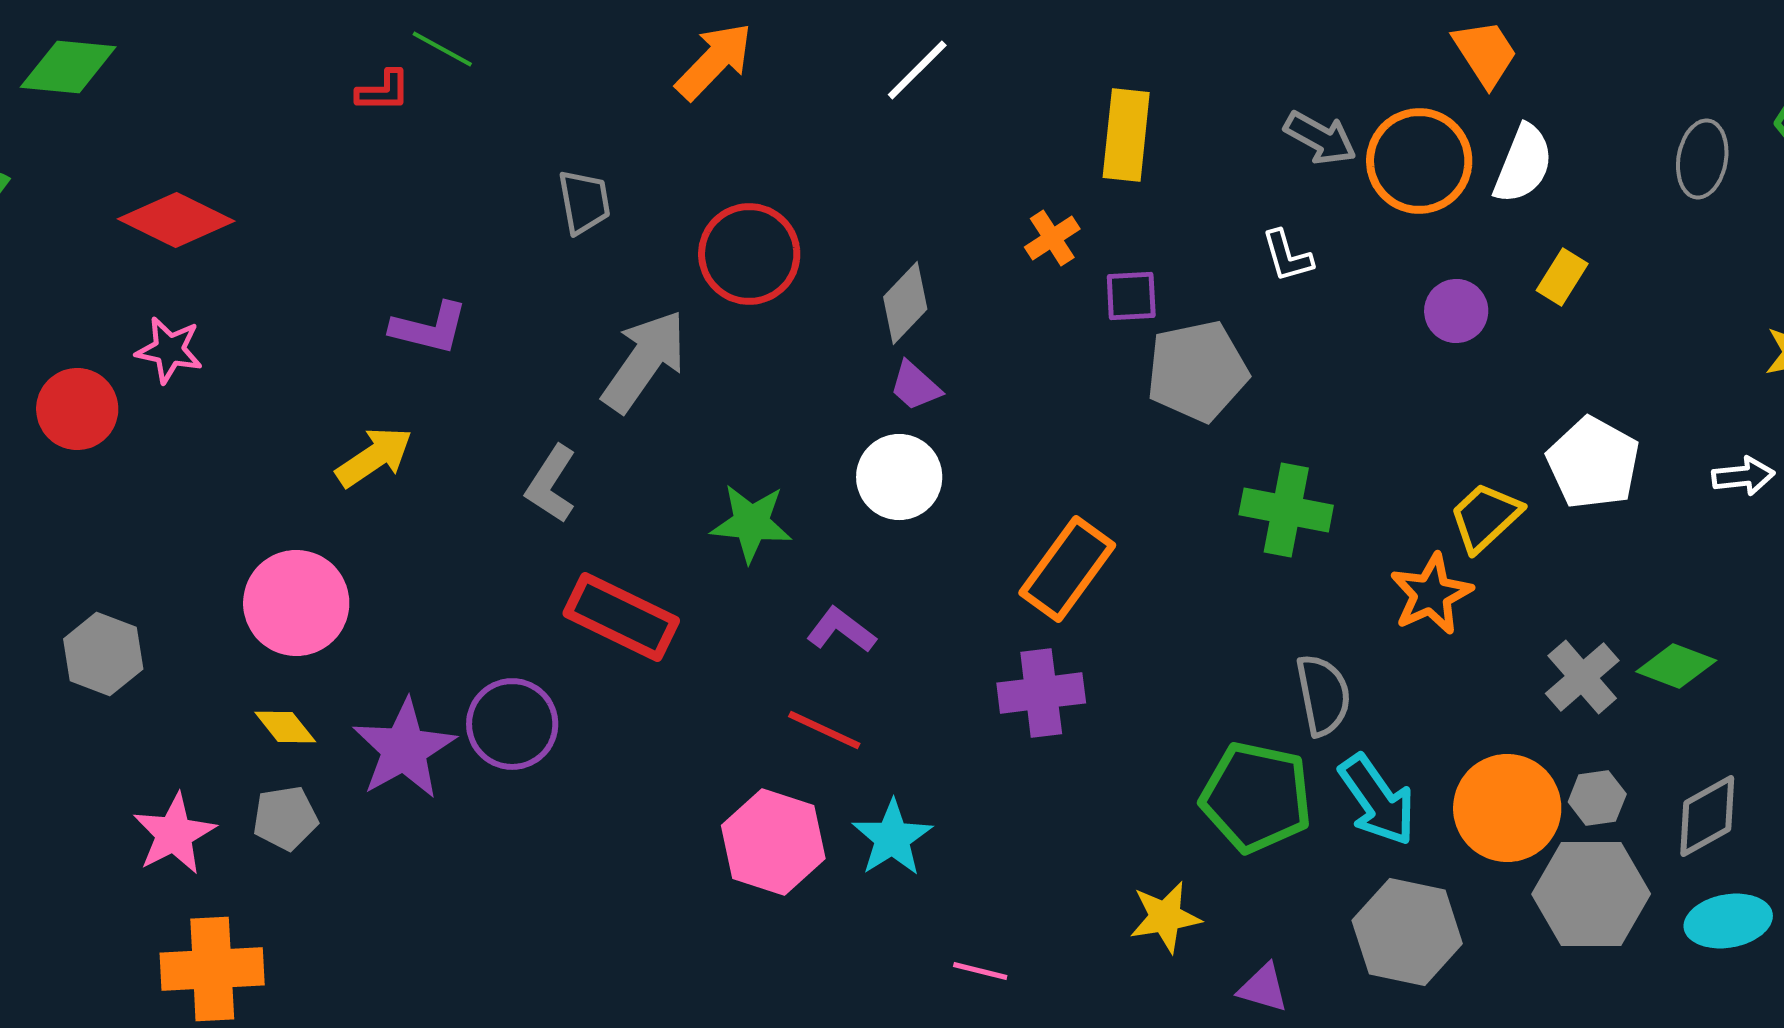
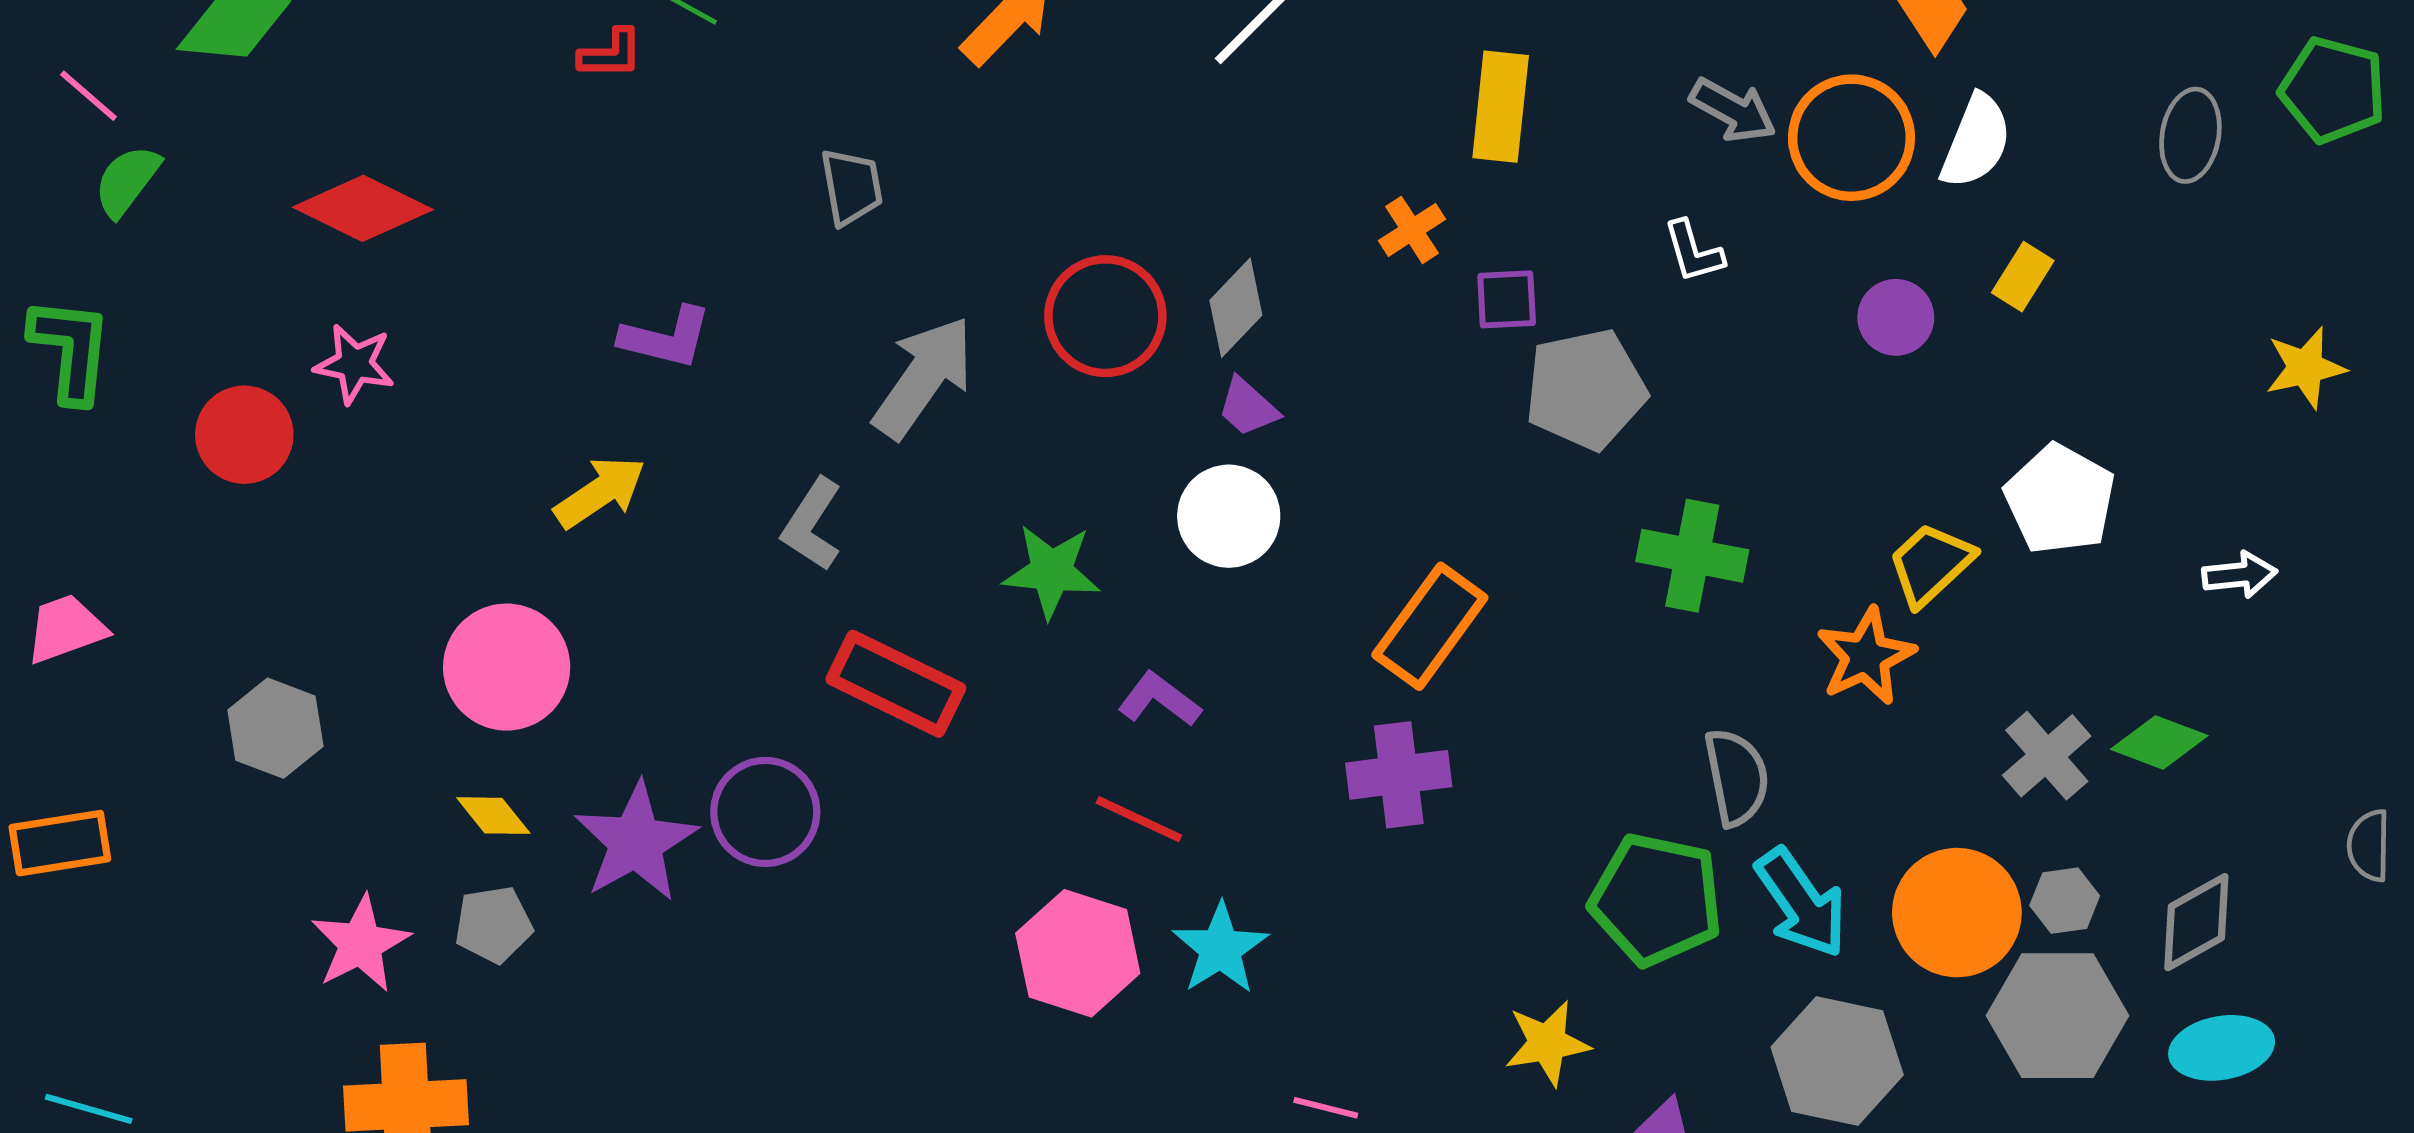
red circle: (749, 254) -> (1105, 316), moved
white arrow: (1743, 476) -> (2240, 575), moved

